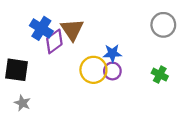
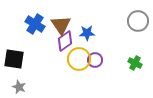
purple diamond: (54, 41) -> (65, 41), moved
blue star: (112, 53) -> (87, 33), moved

